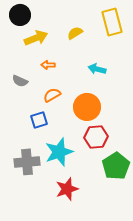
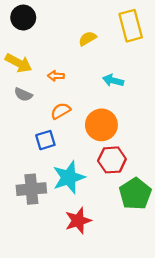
yellow arrow: (36, 38) -> (19, 63), moved, turned 50

